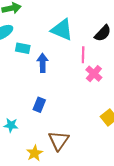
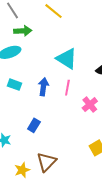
cyan rectangle: (23, 48) -> (15, 85), moved
pink line: (83, 55) -> (67, 88), moved

